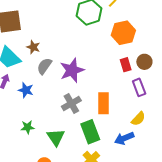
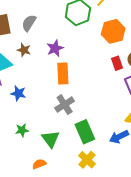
gray semicircle: (44, 66) -> (29, 23), moved
purple star: (72, 70) -> (55, 48), moved, size x0.7
orange rectangle: (104, 103) -> (63, 73), moved

